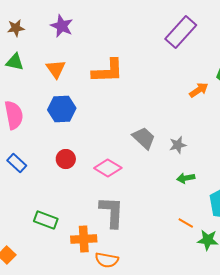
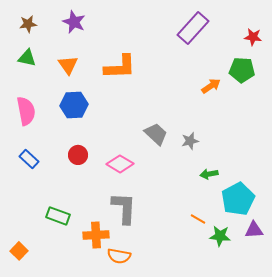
green arrow: (186, 178) -> (209, 174), moved

